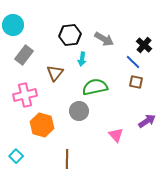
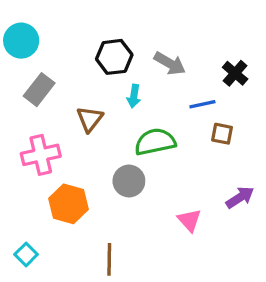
blue line: (133, 62) -> (202, 104), moved, turned -56

